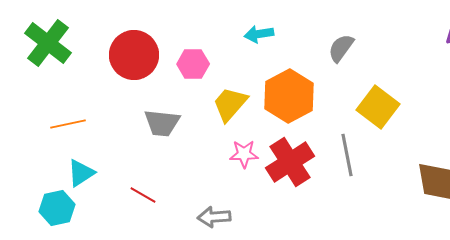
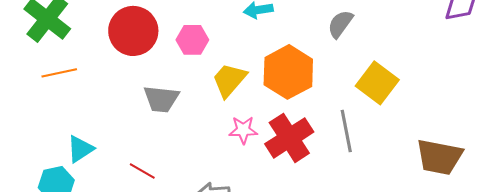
orange line: (68, 124) -> (59, 73), moved

